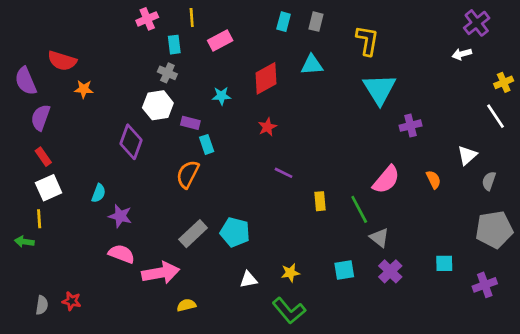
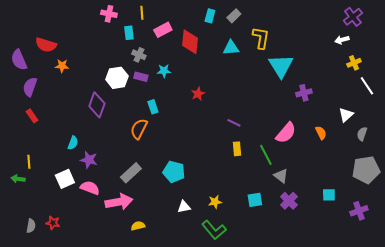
pink cross: (147, 19) -> (109, 14), turned 35
gray rectangle: (316, 22) -> (234, 16), turned 32
yellow L-shape: (367, 41) -> (261, 38), moved
gray cross: (167, 73) -> (139, 55), moved
red diamond: (266, 78) -> (190, 42), moved, turned -55
yellow cross: (504, 82) -> (354, 63), moved
purple rectangle: (190, 123) -> (141, 77), moved
purple line: (284, 173) -> (234, 123), moved
white square: (49, 188) -> (65, 179), moved
gray rectangle: (193, 234) -> (131, 173), moved

